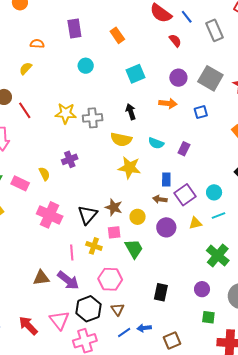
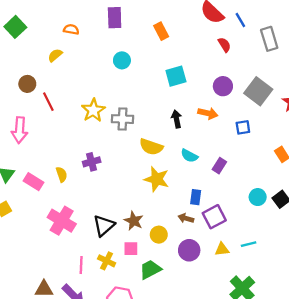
black arrow: (131, 112) -> (177, 119), moved
yellow star: (66, 113) -> (93, 110), turned 30
cyan circle: (214, 192) -> (258, 197), moved
green trapezoid: (134, 249) -> (150, 269), turned -95

